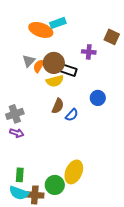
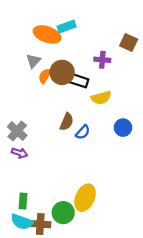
gray triangle: (29, 61) -> (33, 61), moved
yellow semicircle: (55, 81) -> (101, 98), moved
blue circle: (98, 98) -> (123, 128), moved
gray cross: (15, 114) -> (17, 131), turned -30

